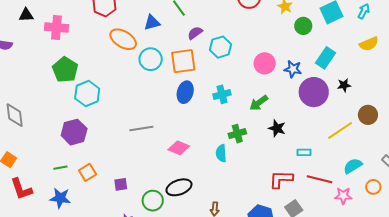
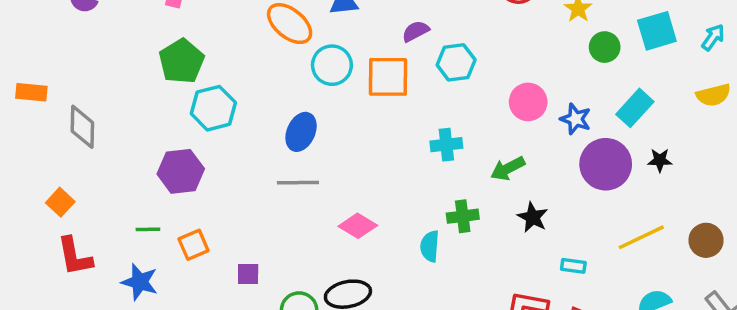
blue ellipse: (185, 92) -> (301, 132), moved
brown circle: (368, 115) -> (706, 240), moved

